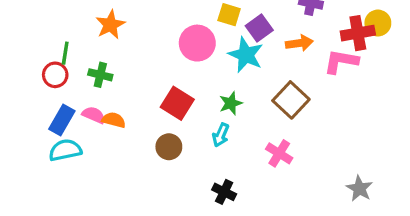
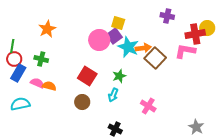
purple square: (259, 28) -> (114, 36), moved
orange arrow: (299, 43) -> (143, 48), moved
green line: (65, 53) -> (12, 46), moved
brown square: (291, 100) -> (155, 58), moved
blue rectangle: (62, 120) -> (18, 73), moved

